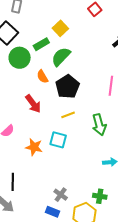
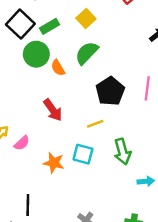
green rectangle: (41, 44) -> (49, 26), moved
orange semicircle: (42, 77) -> (58, 68), moved
black pentagon: (67, 87) -> (110, 91), moved
green arrow: (99, 125) -> (122, 152), moved

